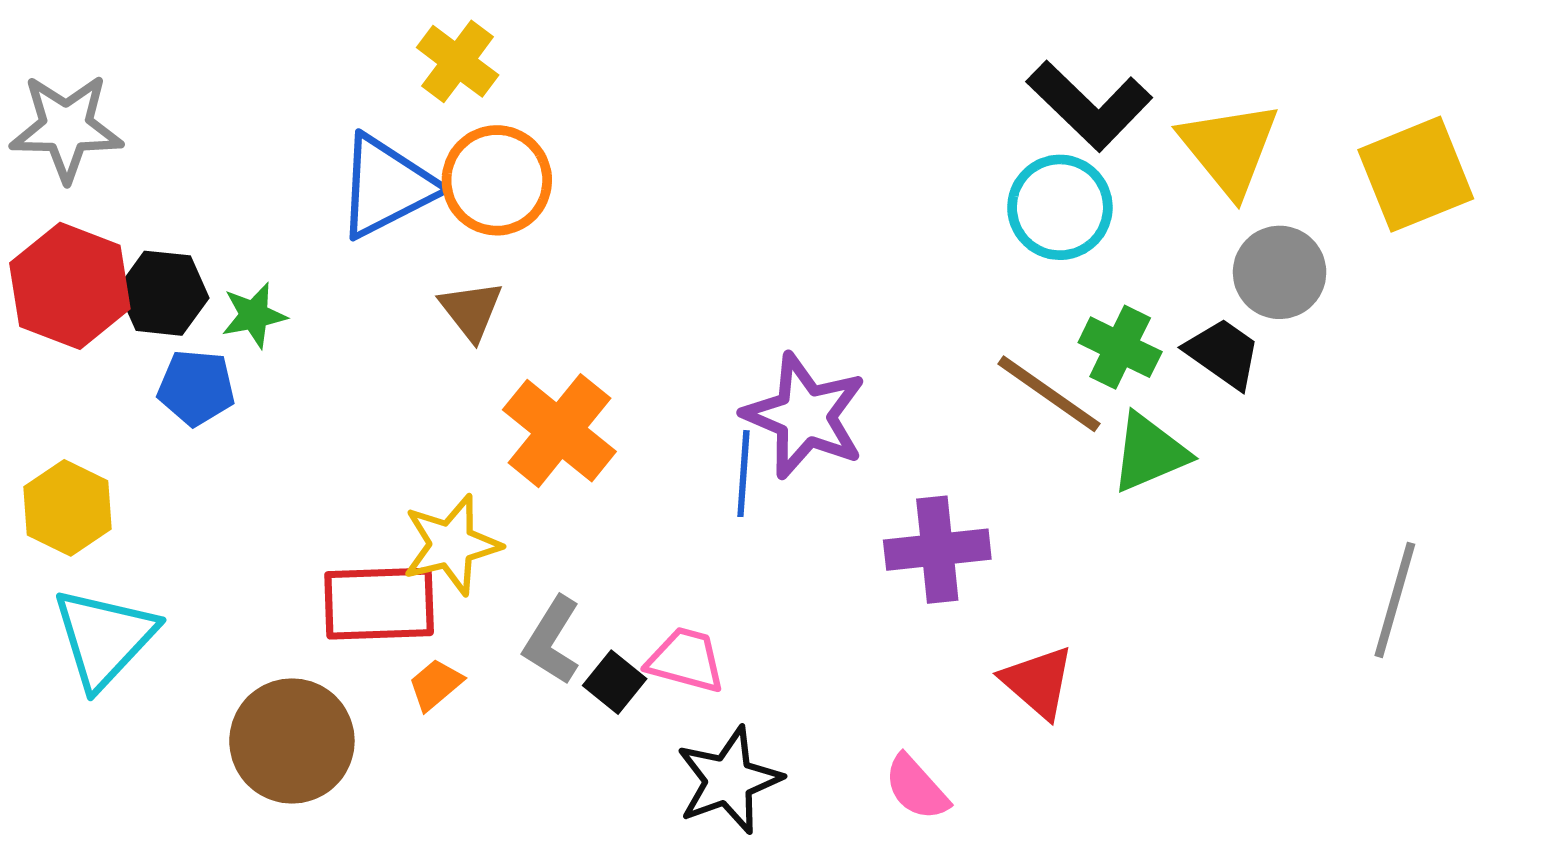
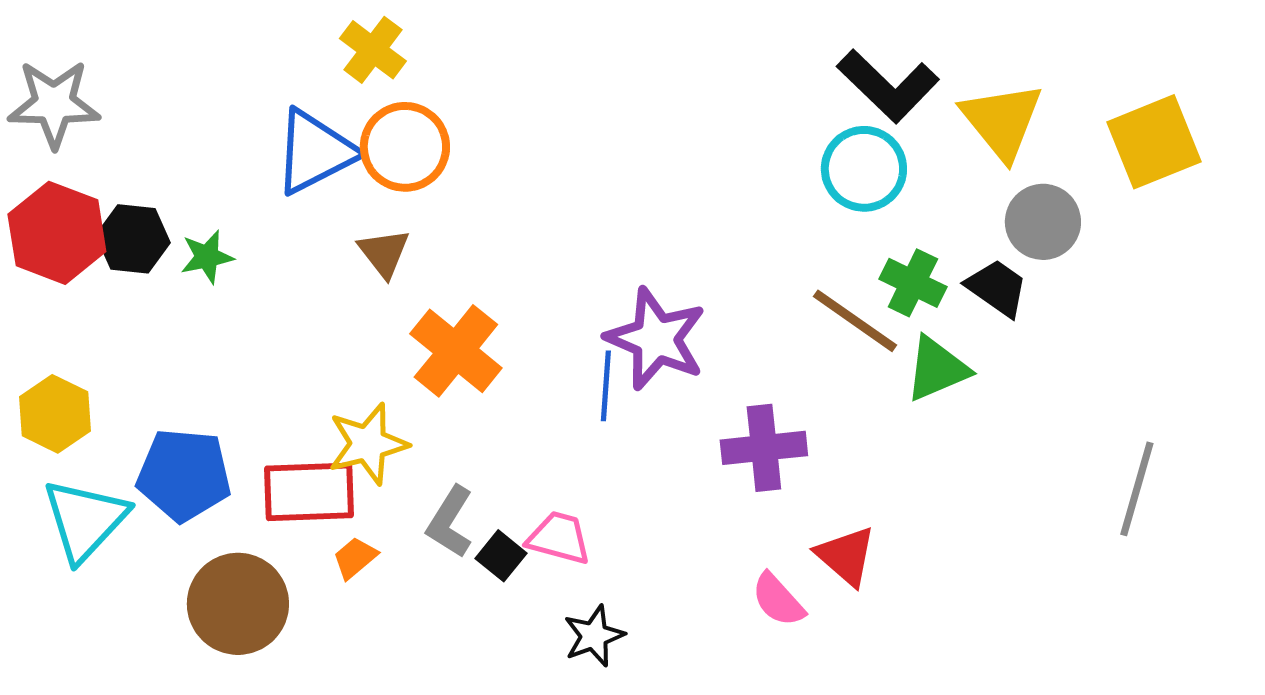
blue pentagon: (196, 388) -> (184, 475), moved, size x1.5
black star: (729, 780) -> (594, 636), size x0.7
pink semicircle: (916, 788) -> (778, 600), moved

